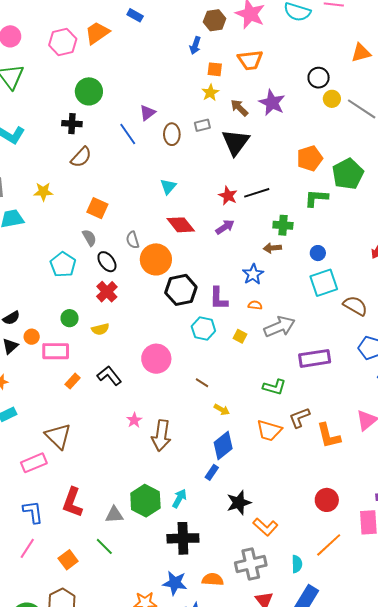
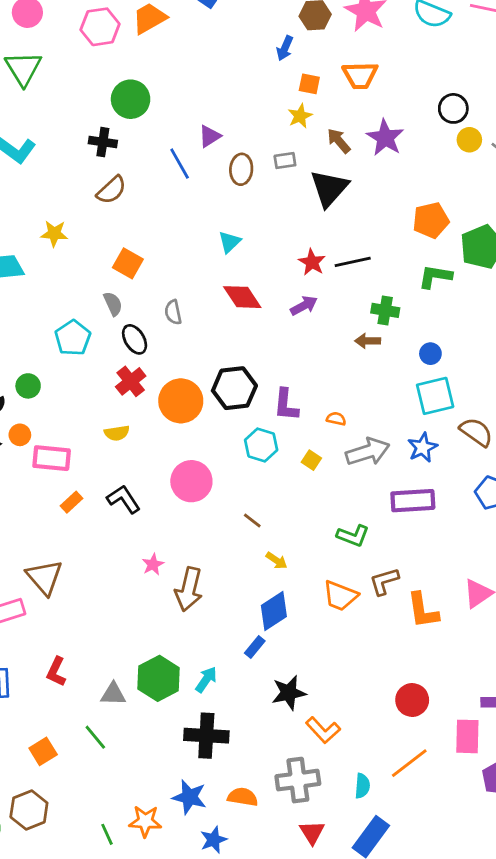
orange circle: (156, 259) -> (181, 401), moved
blue star: (253, 274) -> (423, 448), moved
green circle: (70, 318) -> (28, 386), moved
red L-shape: (72, 502) -> (56, 672), size x0.7

